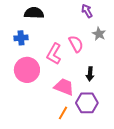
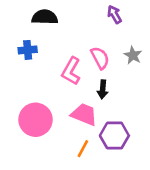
gray star: (99, 34) -> (133, 55), moved
pink circle: (27, 70) -> (36, 120), moved
black arrow: (90, 74) -> (103, 89), moved

